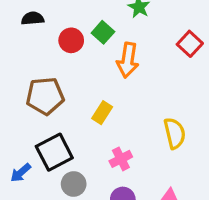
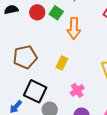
red circle: (71, 40) -> (37, 12), moved
black square: (54, 152) -> (35, 91), turned -30

